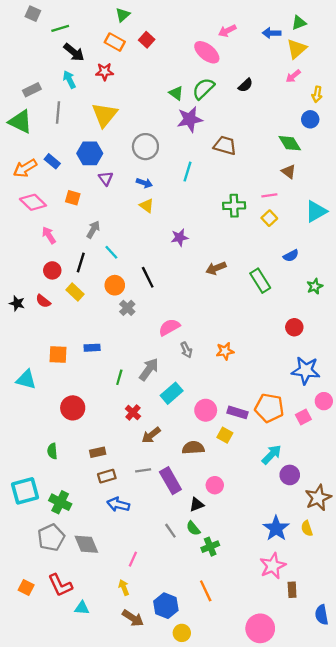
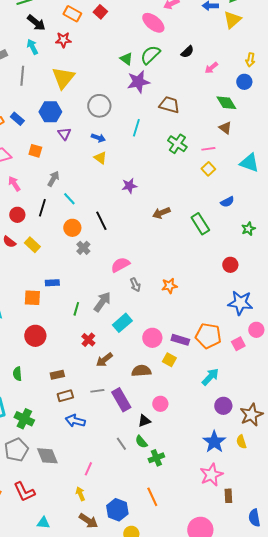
pink arrow: (293, 76) -> (211, 68), moved
green cross: (234, 206) -> (177, 144), moved, turned 36
cyan triangle: (316, 211) -> (249, 163), turned 50
yellow rectangle: (75, 292) -> (32, 245), moved
orange square: (58, 355) -> (32, 298), moved
purple circle: (290, 475) -> (223, 406), moved
cyan triangle: (82, 608) -> (43, 523), moved

